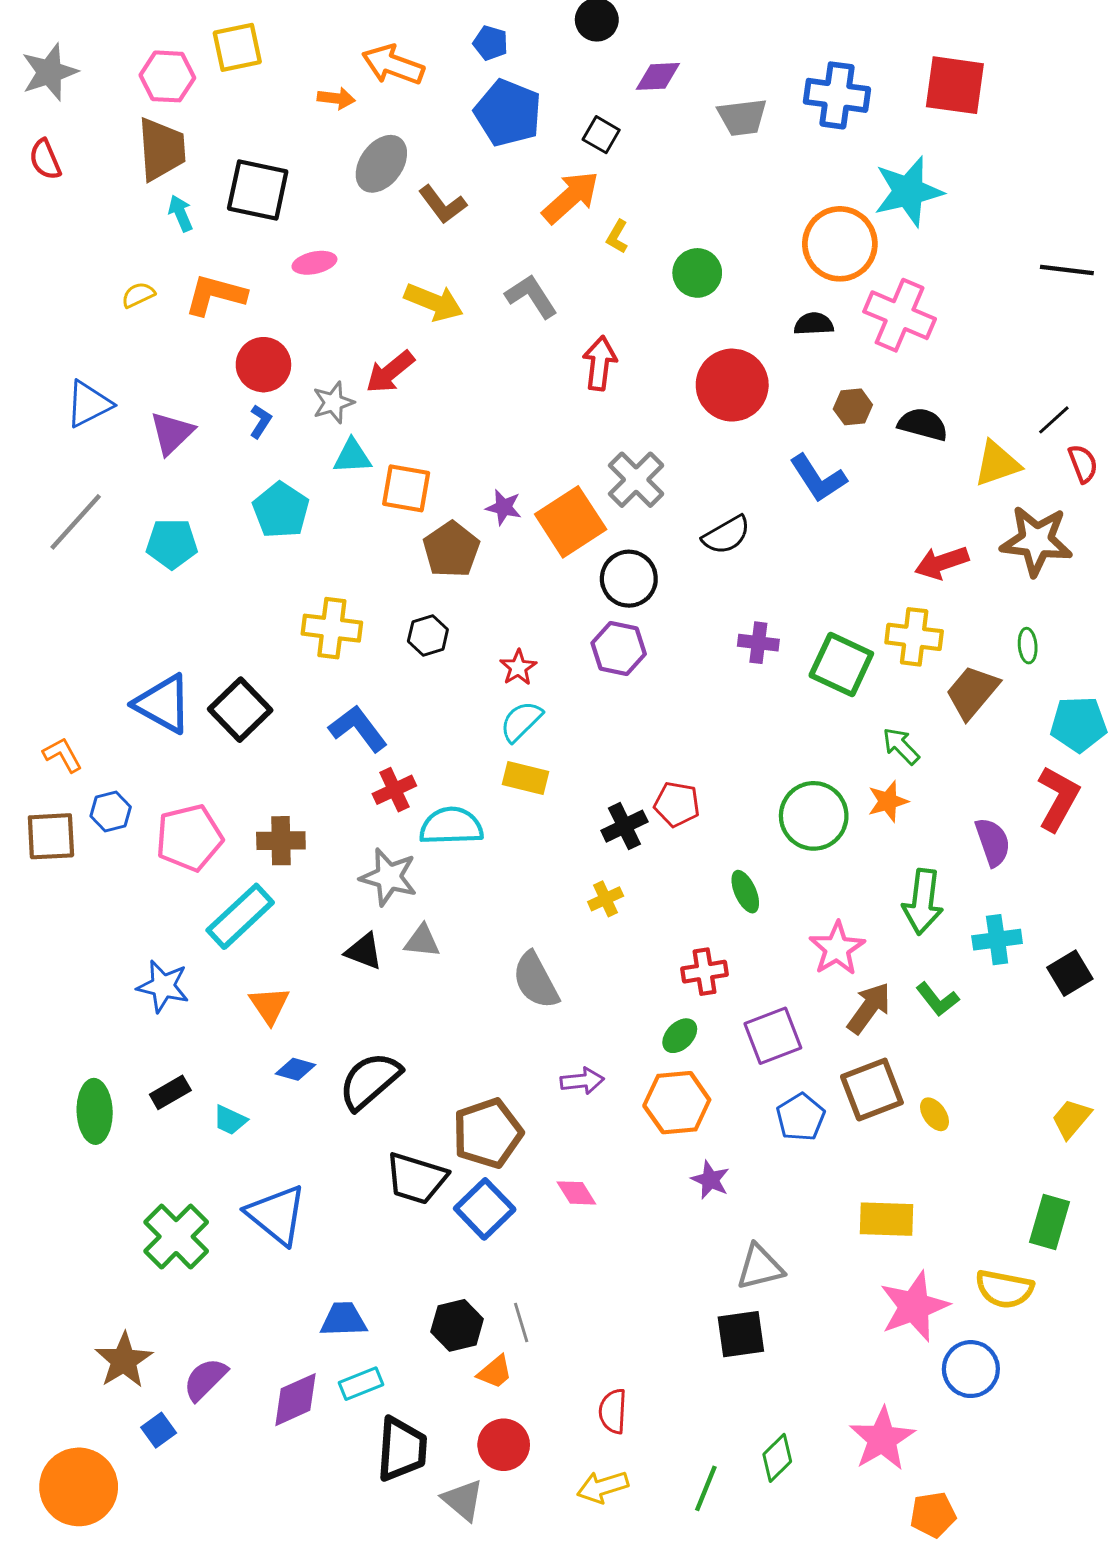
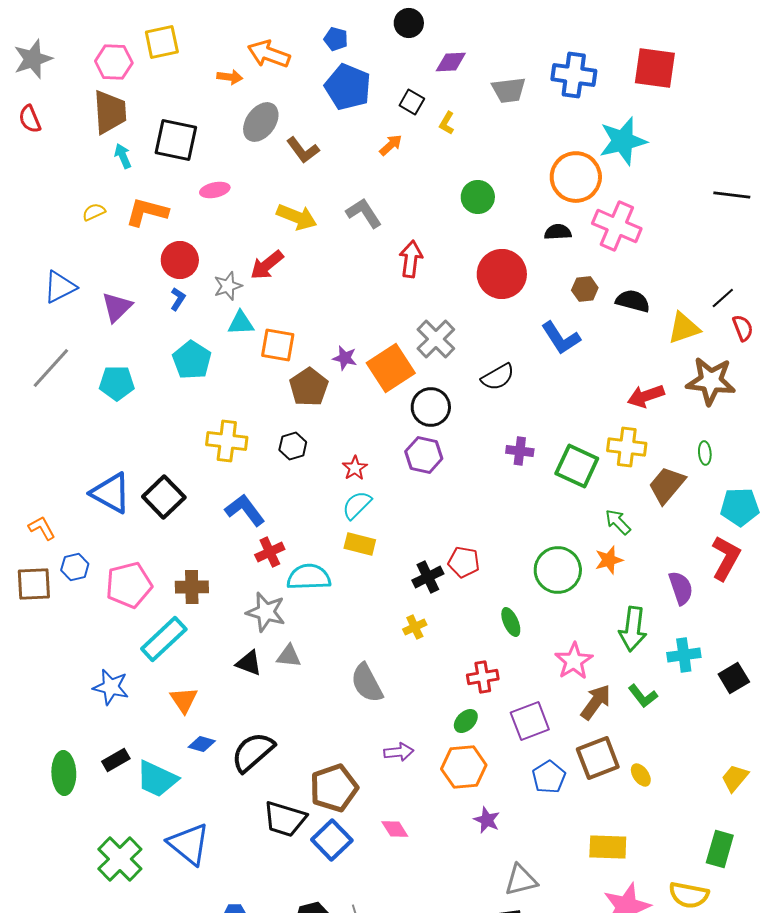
orange arrow: (571, 197) -> (391, 145), size x0.6
yellow L-shape: (617, 237) -> (447, 123), moved
cyan trapezoid: (230, 1120) -> (157, 779), size x1.8

